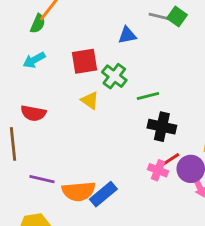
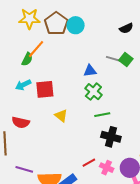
red square: (84, 61) -> (45, 89), moved
green cross: (114, 76) -> (93, 92), moved
red line: (170, 160) -> (89, 163), moved

